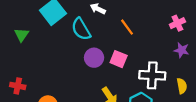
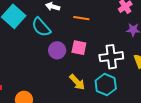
orange line: (127, 27) -> (81, 18), turned -35

